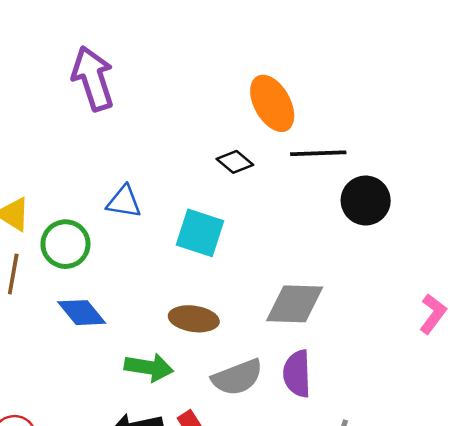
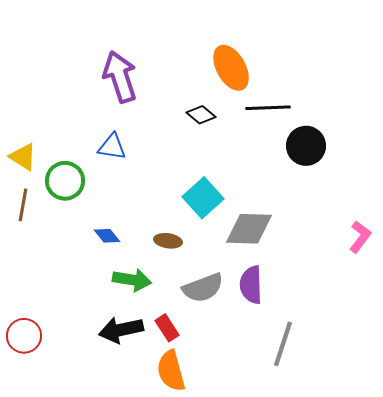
purple arrow: (93, 78) -> (120, 77), moved
cyan square: (200, 233) -> (203, 198), moved, turned 30
blue diamond: (82, 313) -> (107, 236), moved, size x0.7
brown ellipse: (194, 319) -> (168, 241), size x0.7

